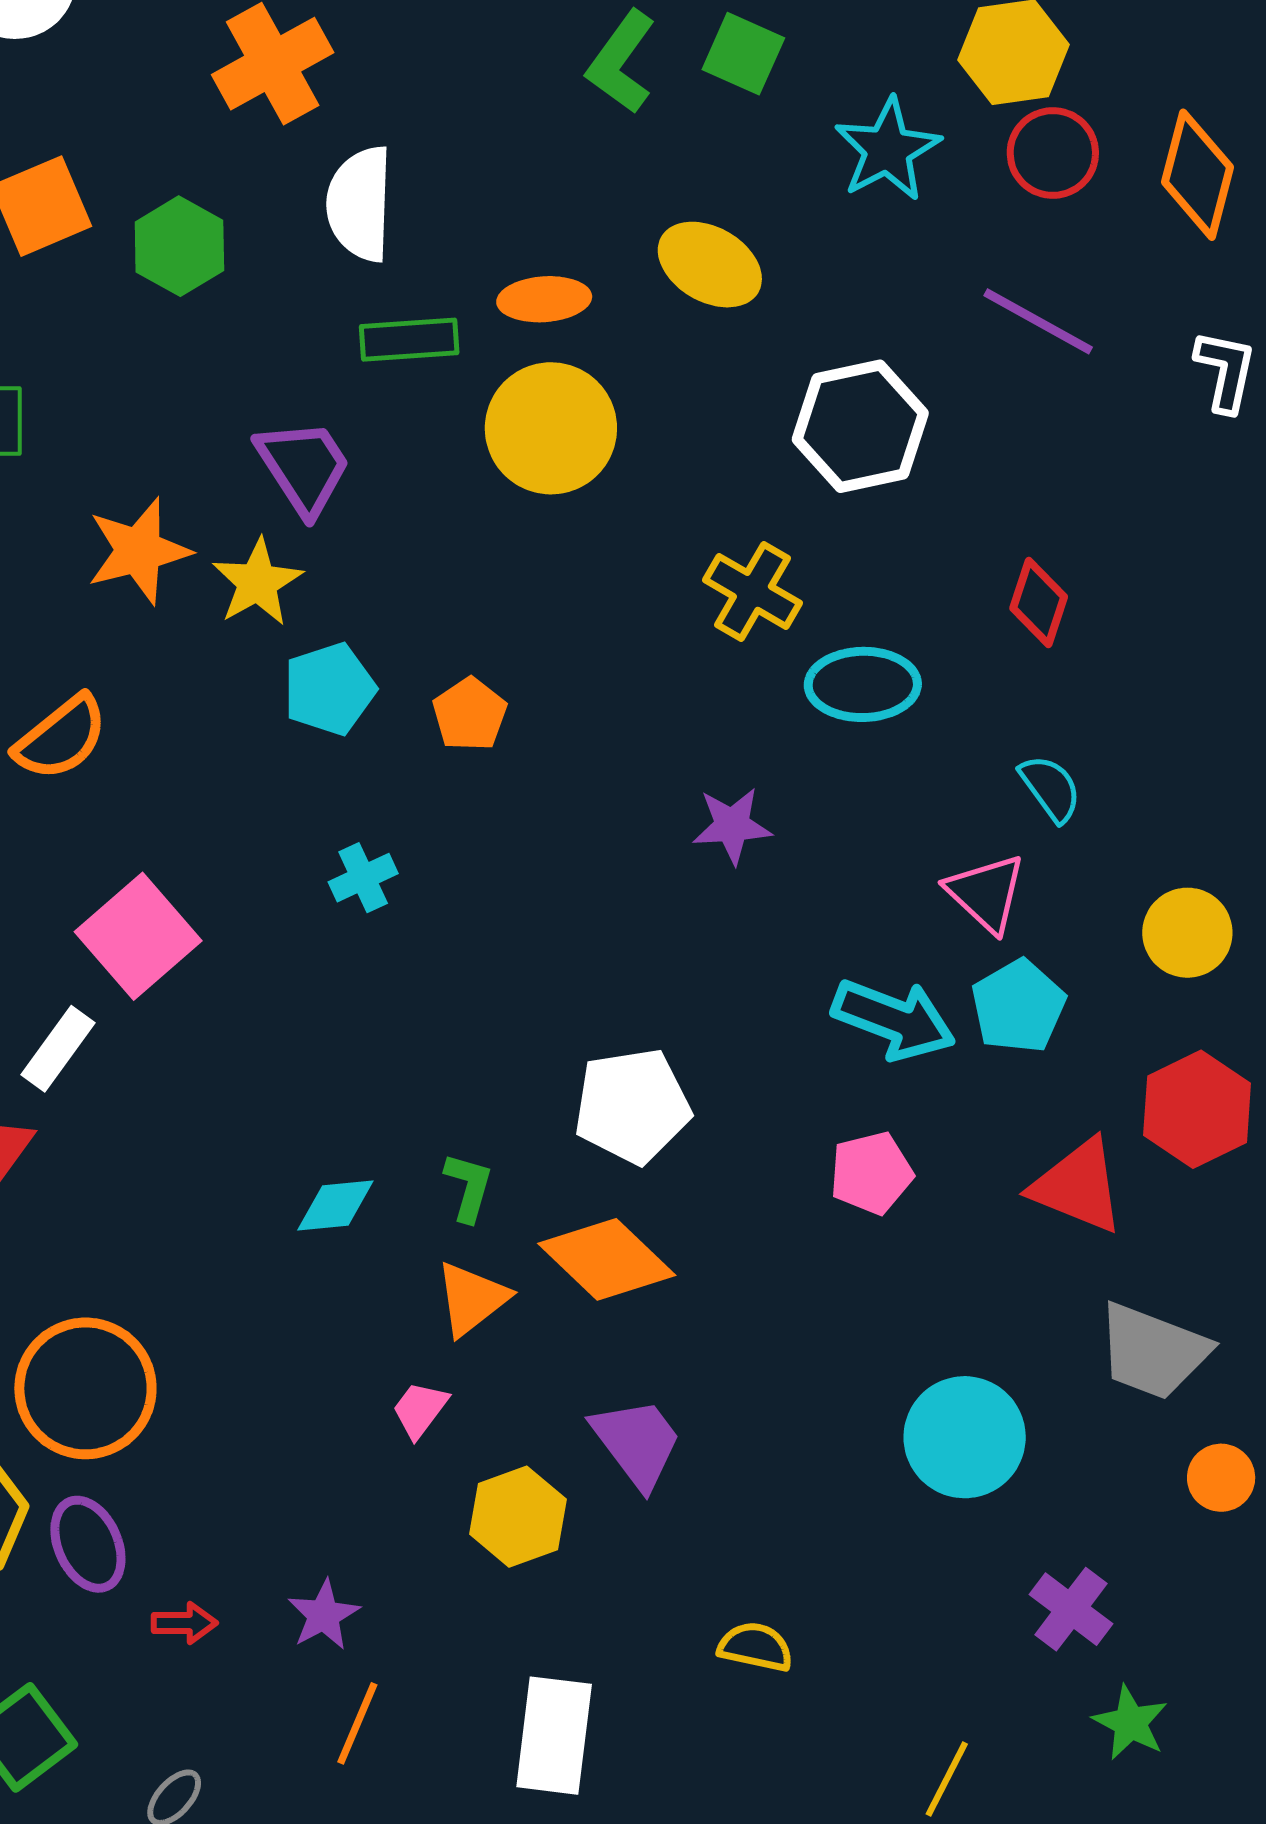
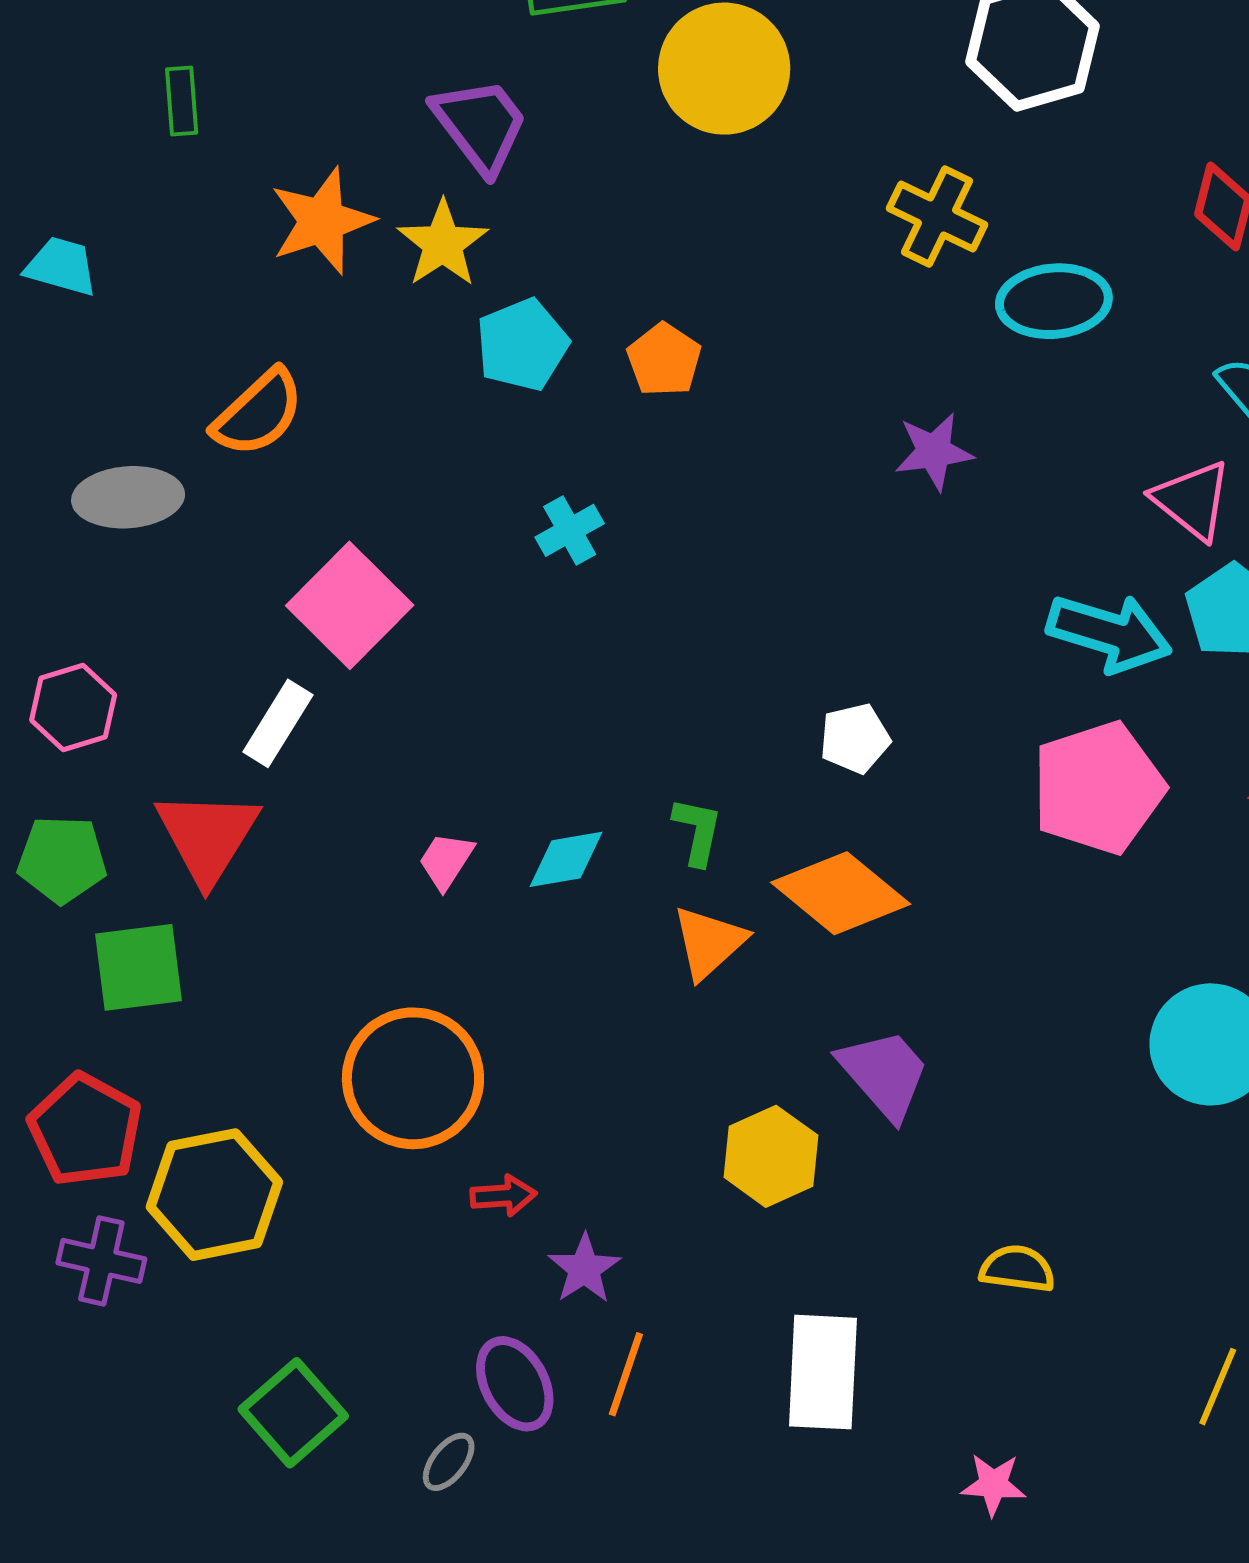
white pentagon: (632, 1106) -> (855, 738), size x0.6
pink pentagon: (871, 1173) -> (1098, 788), size x1.6
orange circle: (85, 1388) -> (413, 1078), moved
pink trapezoid: (420, 1410) -> (446, 861), moved
purple ellipse: (88, 1544) -> (515, 1384), moved
red arrow: (184, 1623) -> (503, 1196), moved

